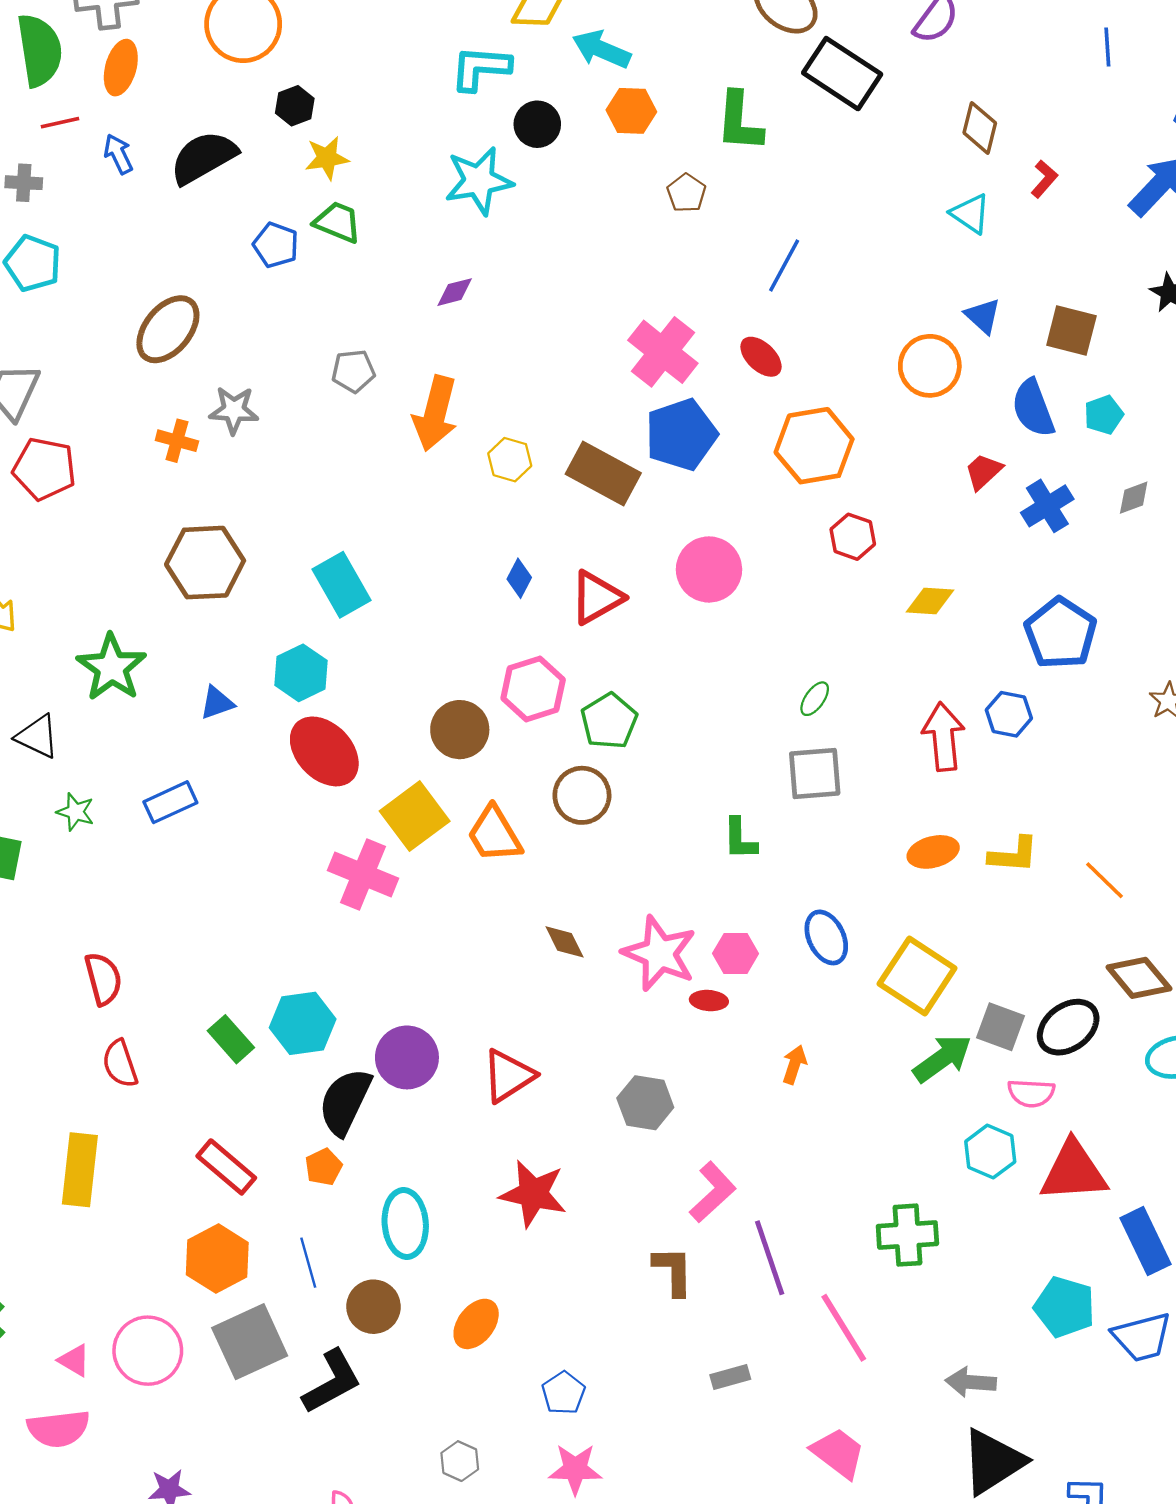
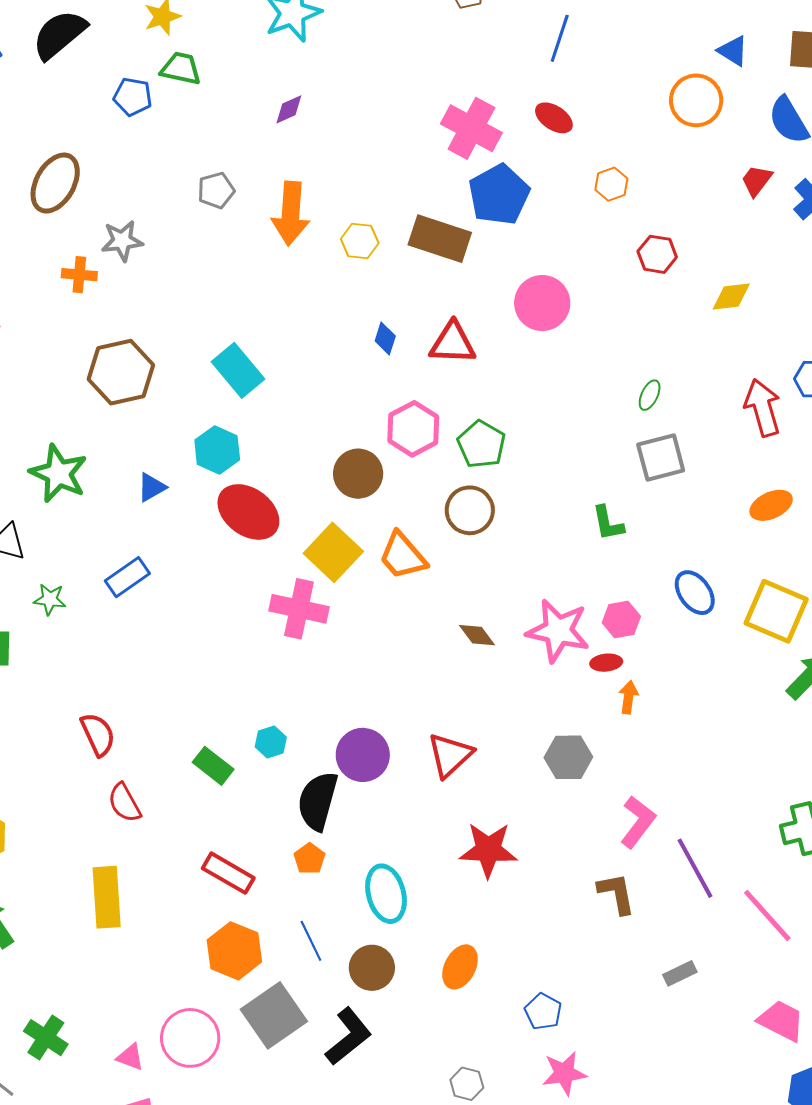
orange hexagon: (814, 446) -> (611, 184), size x0.5
red triangle: (597, 597) -> (453, 343), turned 42
cyan hexagon: (303, 1023) -> (271, 742), size x0.6
orange arrow: (794, 1065) -> (629, 697), moved

